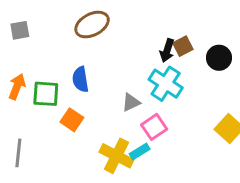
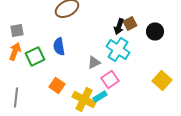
gray square: (20, 30) -> (17, 30), moved
green square: (46, 94) -> (35, 56), turned -30
orange square: (72, 120) -> (57, 85), moved

